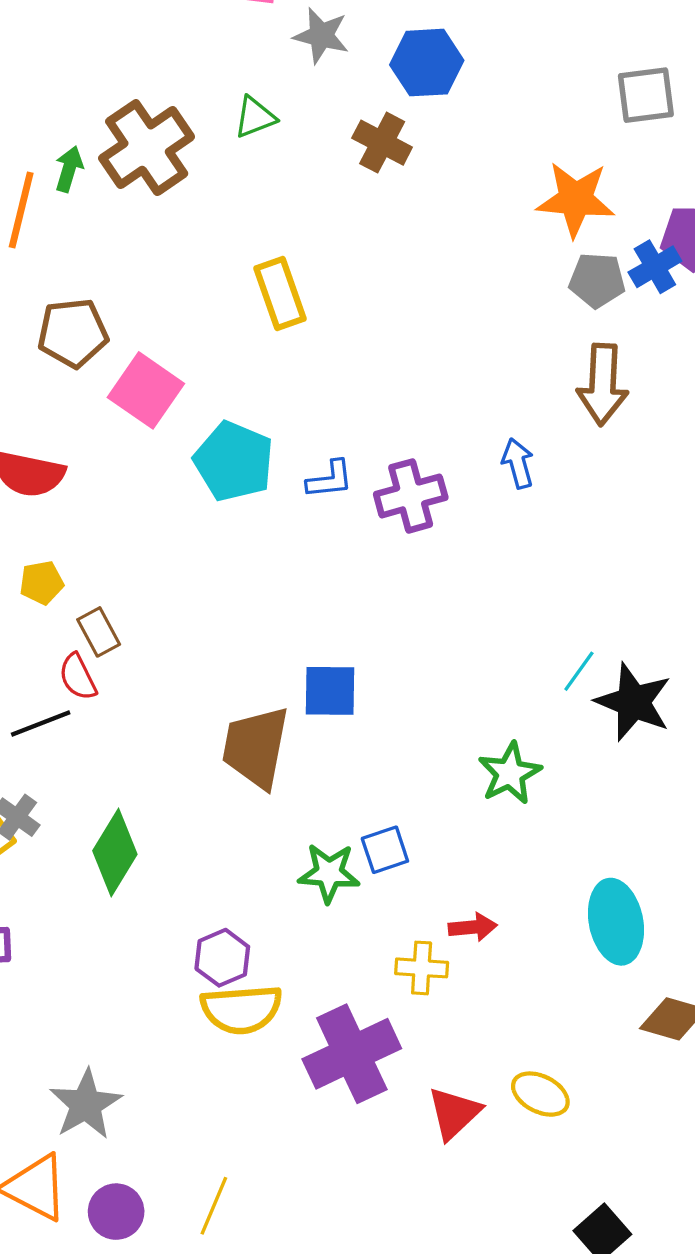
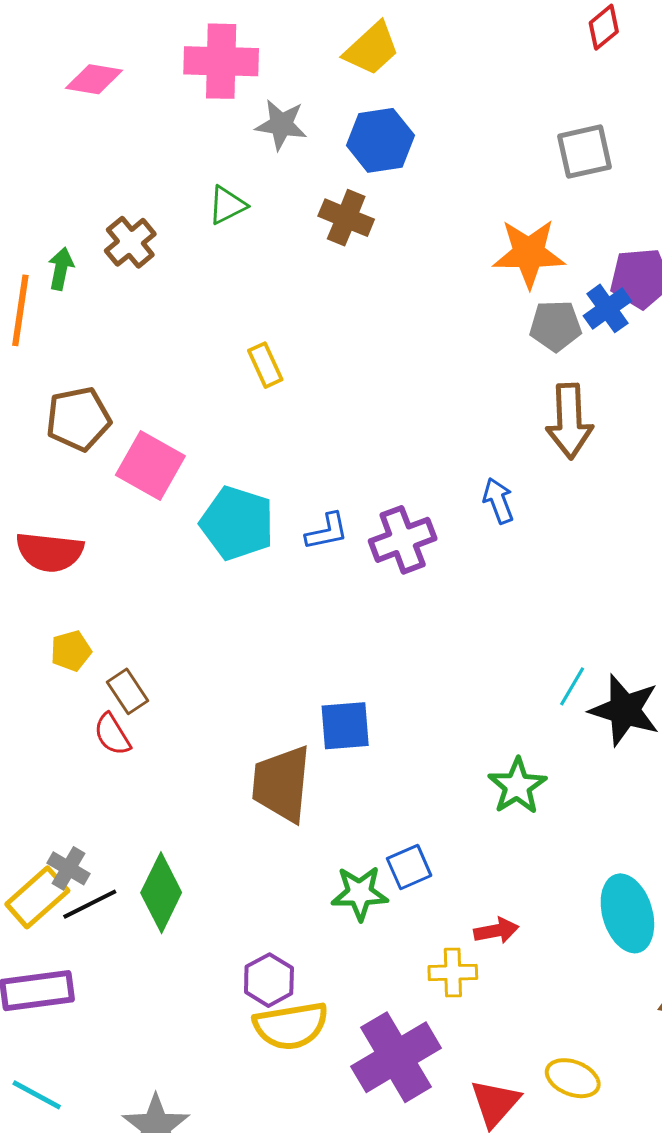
brown cross: (147, 148) -> (130, 242), size x0.6
yellow rectangle: (280, 294) -> (265, 365), size x0.7
black line: (41, 723) -> (90, 904), moved

